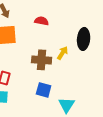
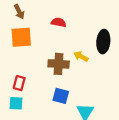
yellow arrow: (63, 53) -> (81, 56), turned -96

